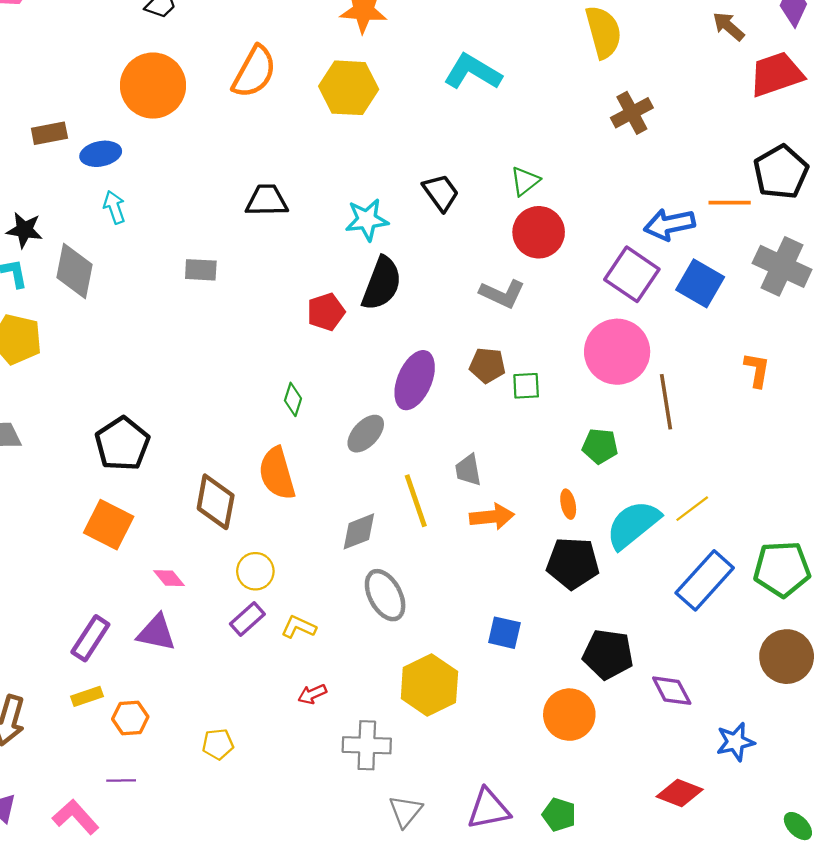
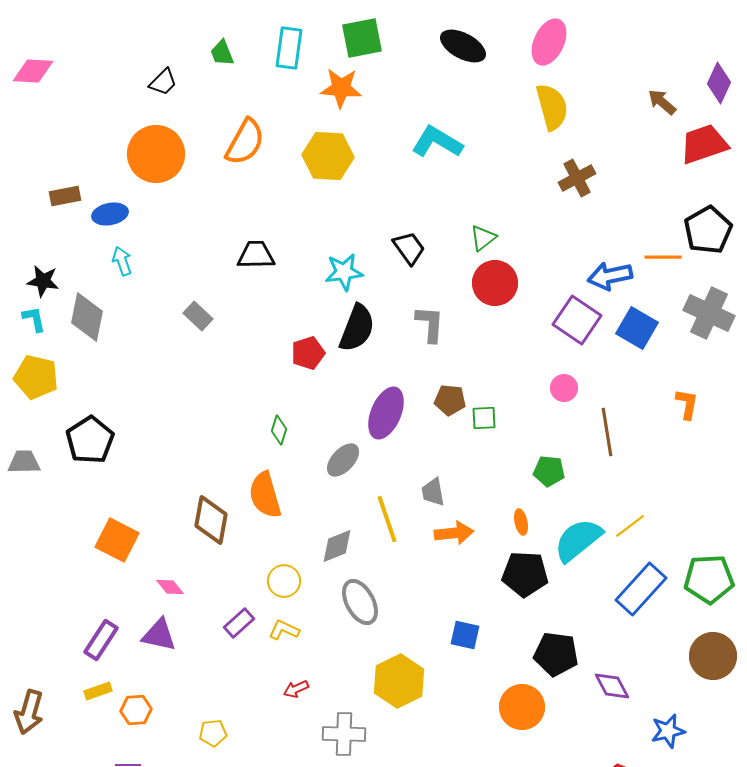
gray rectangle: (201, 270) -> (198, 316), turned 40
gray L-shape: (502, 294) -> (430, 324), moved, turned -111
pink circle: (617, 352) -> (564, 388), size x0.5
black pentagon: (122, 444) -> (90, 440), moved
yellow circle: (255, 571) -> (284, 581), moved

